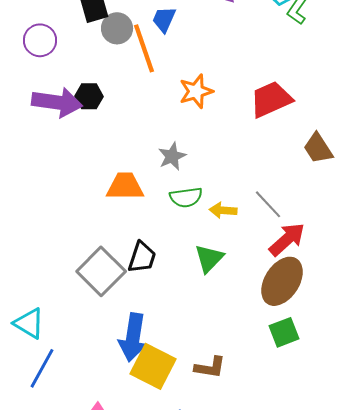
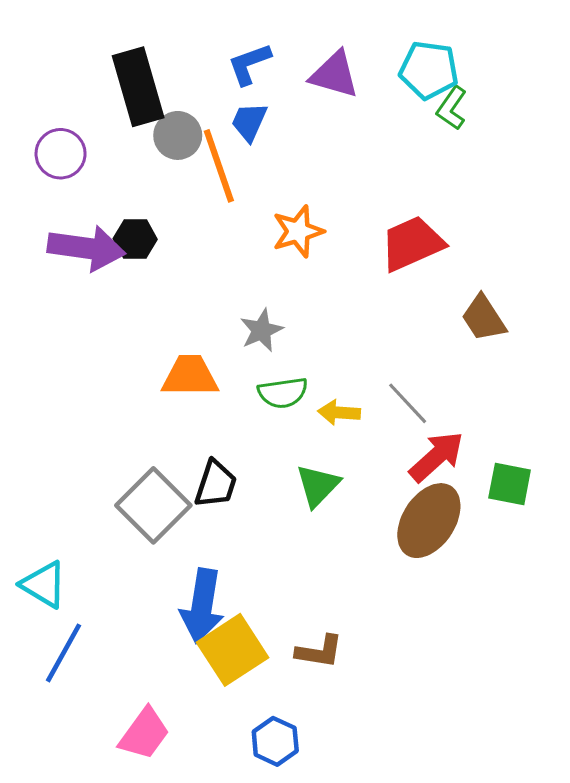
green square: (284, 332) -> (510, 484), moved, turned 32
yellow square: (153, 366) -> (233, 650), turned 30

